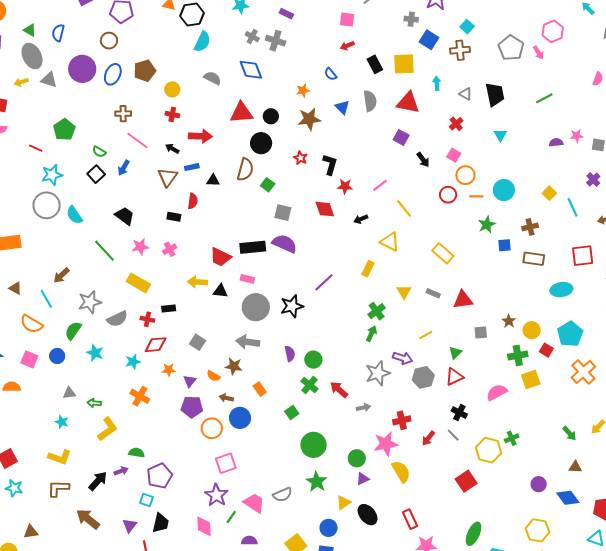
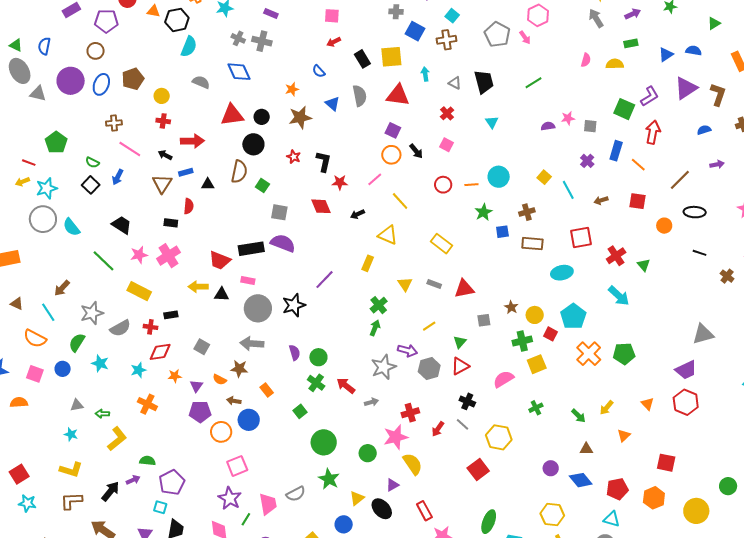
yellow arrow: (21, 82) -> (22, 182), moved
orange circle: (465, 175) -> (391, 155), moved
pink cross: (170, 249) -> (168, 256), size x1.6
green cross: (512, 438) -> (536, 408), moved
purple triangle: (363, 479) -> (392, 485), moved
pink trapezoid: (254, 503) -> (268, 504), turned 50

